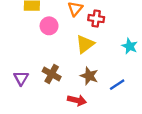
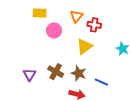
brown star: (89, 76) -> (79, 73), moved
blue line: (117, 85) -> (101, 82), moved, turned 56

